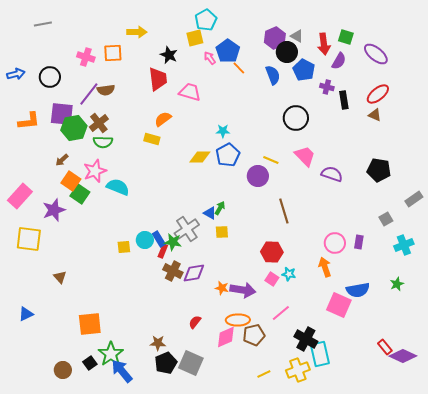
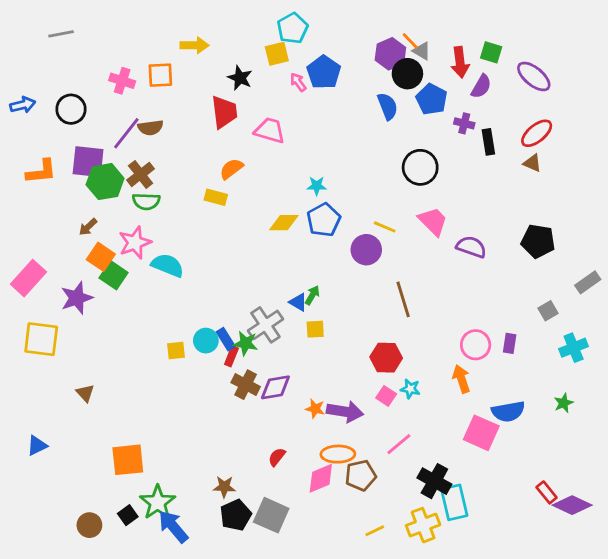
orange line: (239, 68) -> (410, 41), moved

